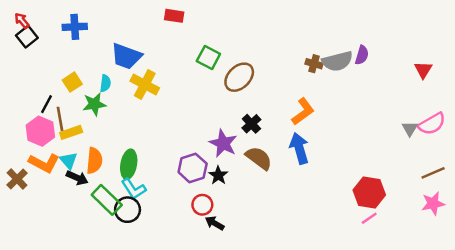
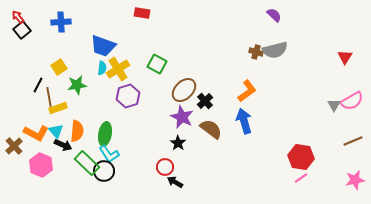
purple semicircle: (362, 55) -> (274, 15), moved, turned -63
green square: (208, 58) -> (157, 64), moved
brown ellipse: (239, 77) -> (184, 90), moved
cyan semicircle: (105, 83) -> (102, 68), moved
yellow cross: (145, 85) -> (118, 69), turned 30
pink hexagon: (40, 131) -> (41, 165), moved
purple hexagon: (193, 168) -> (128, 96), moved
pink star: (433, 204) -> (355, 180), moved

